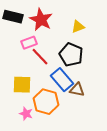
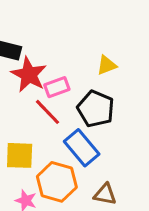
red star: (41, 20) -> (29, 75), moved
pink rectangle: (29, 43) -> (57, 87), moved
brown triangle: (77, 90) -> (105, 194), moved

